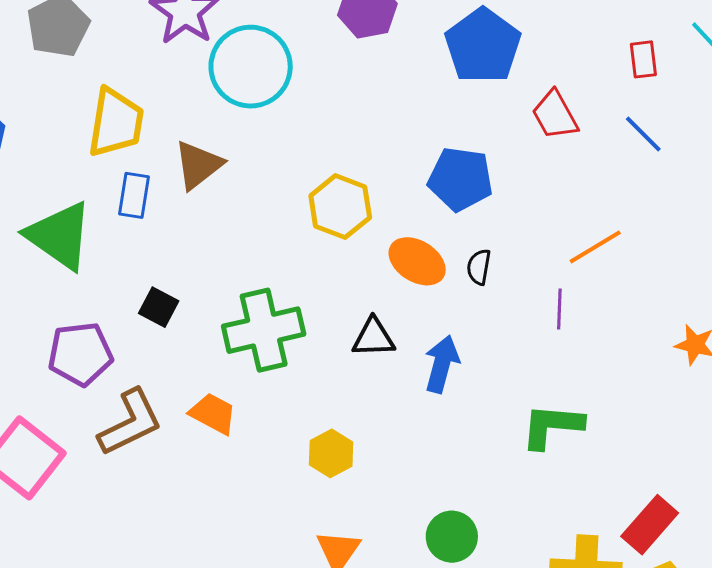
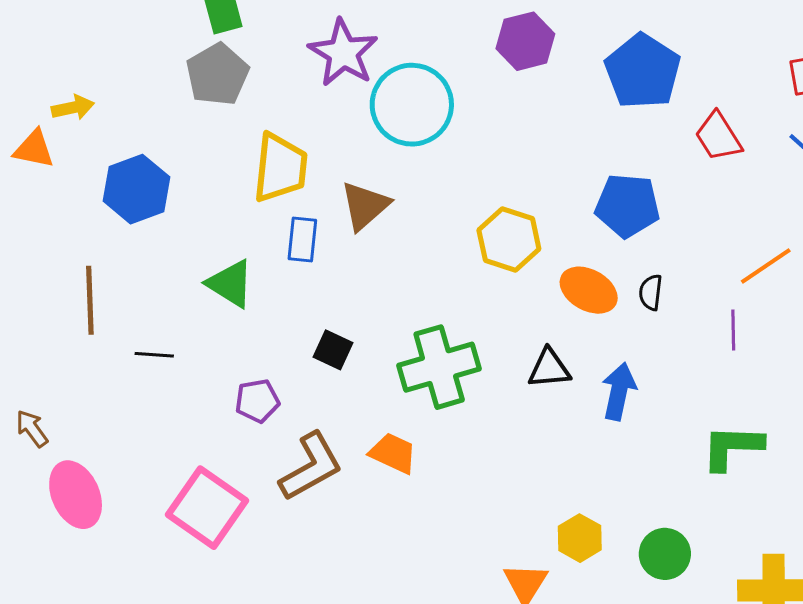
green triangle: (60, 236) -> (230, 284), size x0.7
purple pentagon: (80, 354) -> (257, 401), size x0.7
yellow hexagon: (331, 453) -> (580, 538), moved
green circle: (452, 537) -> (665, 554), moved

